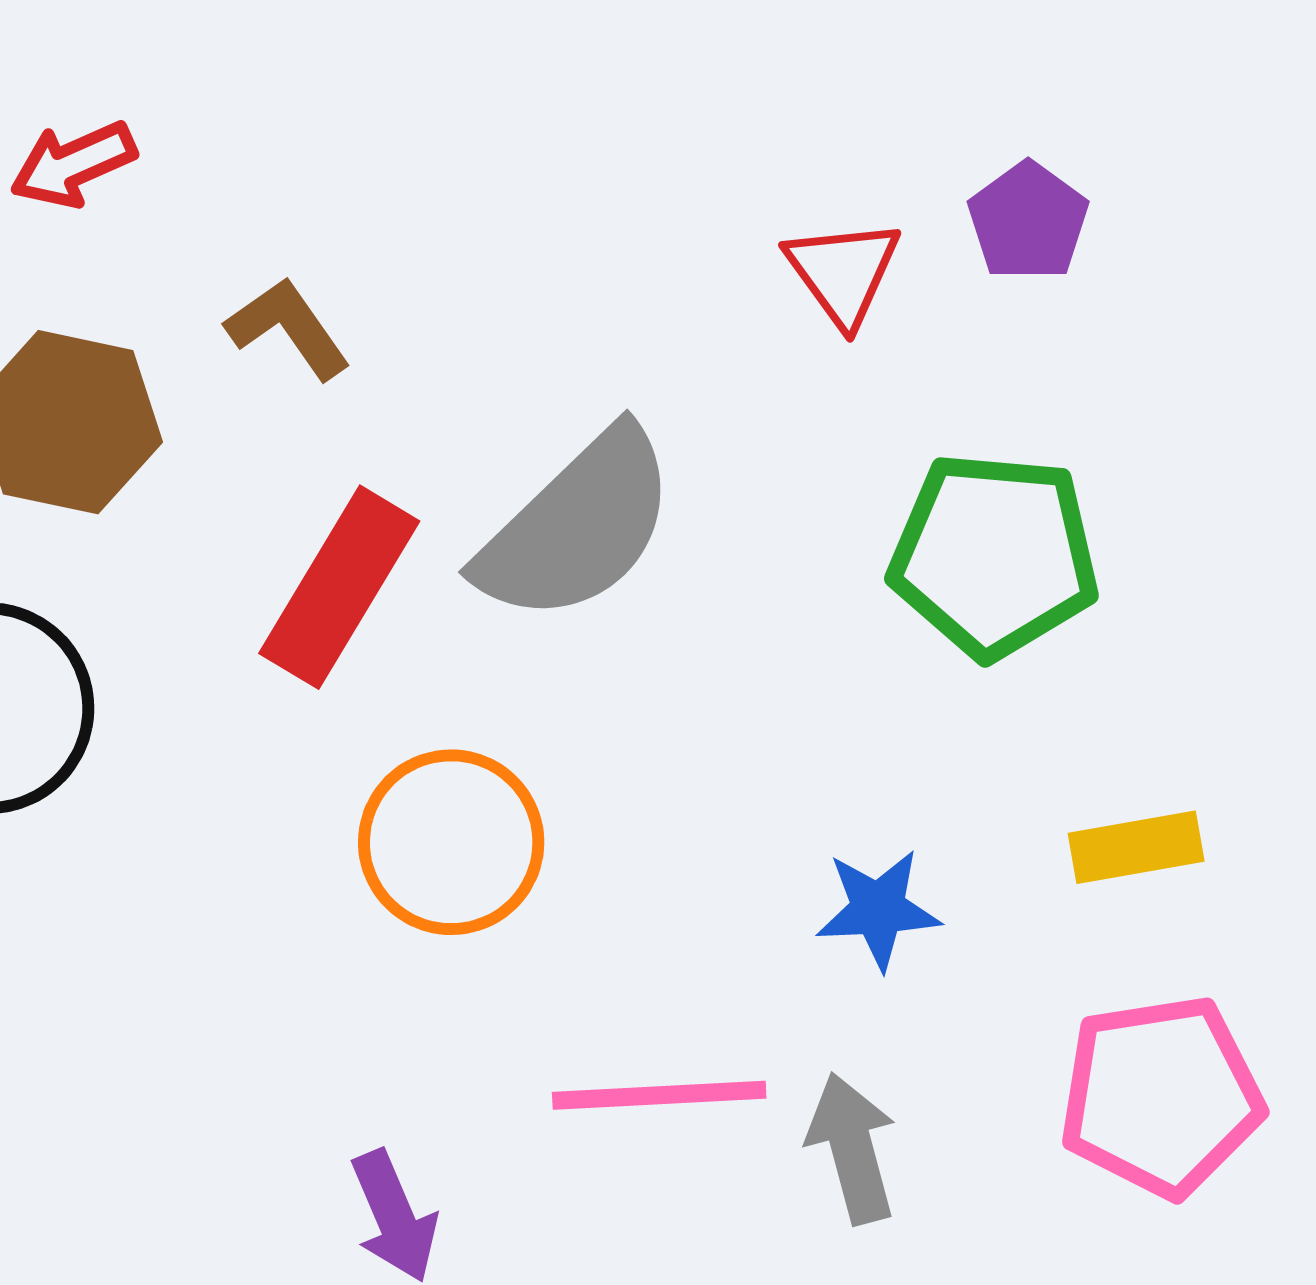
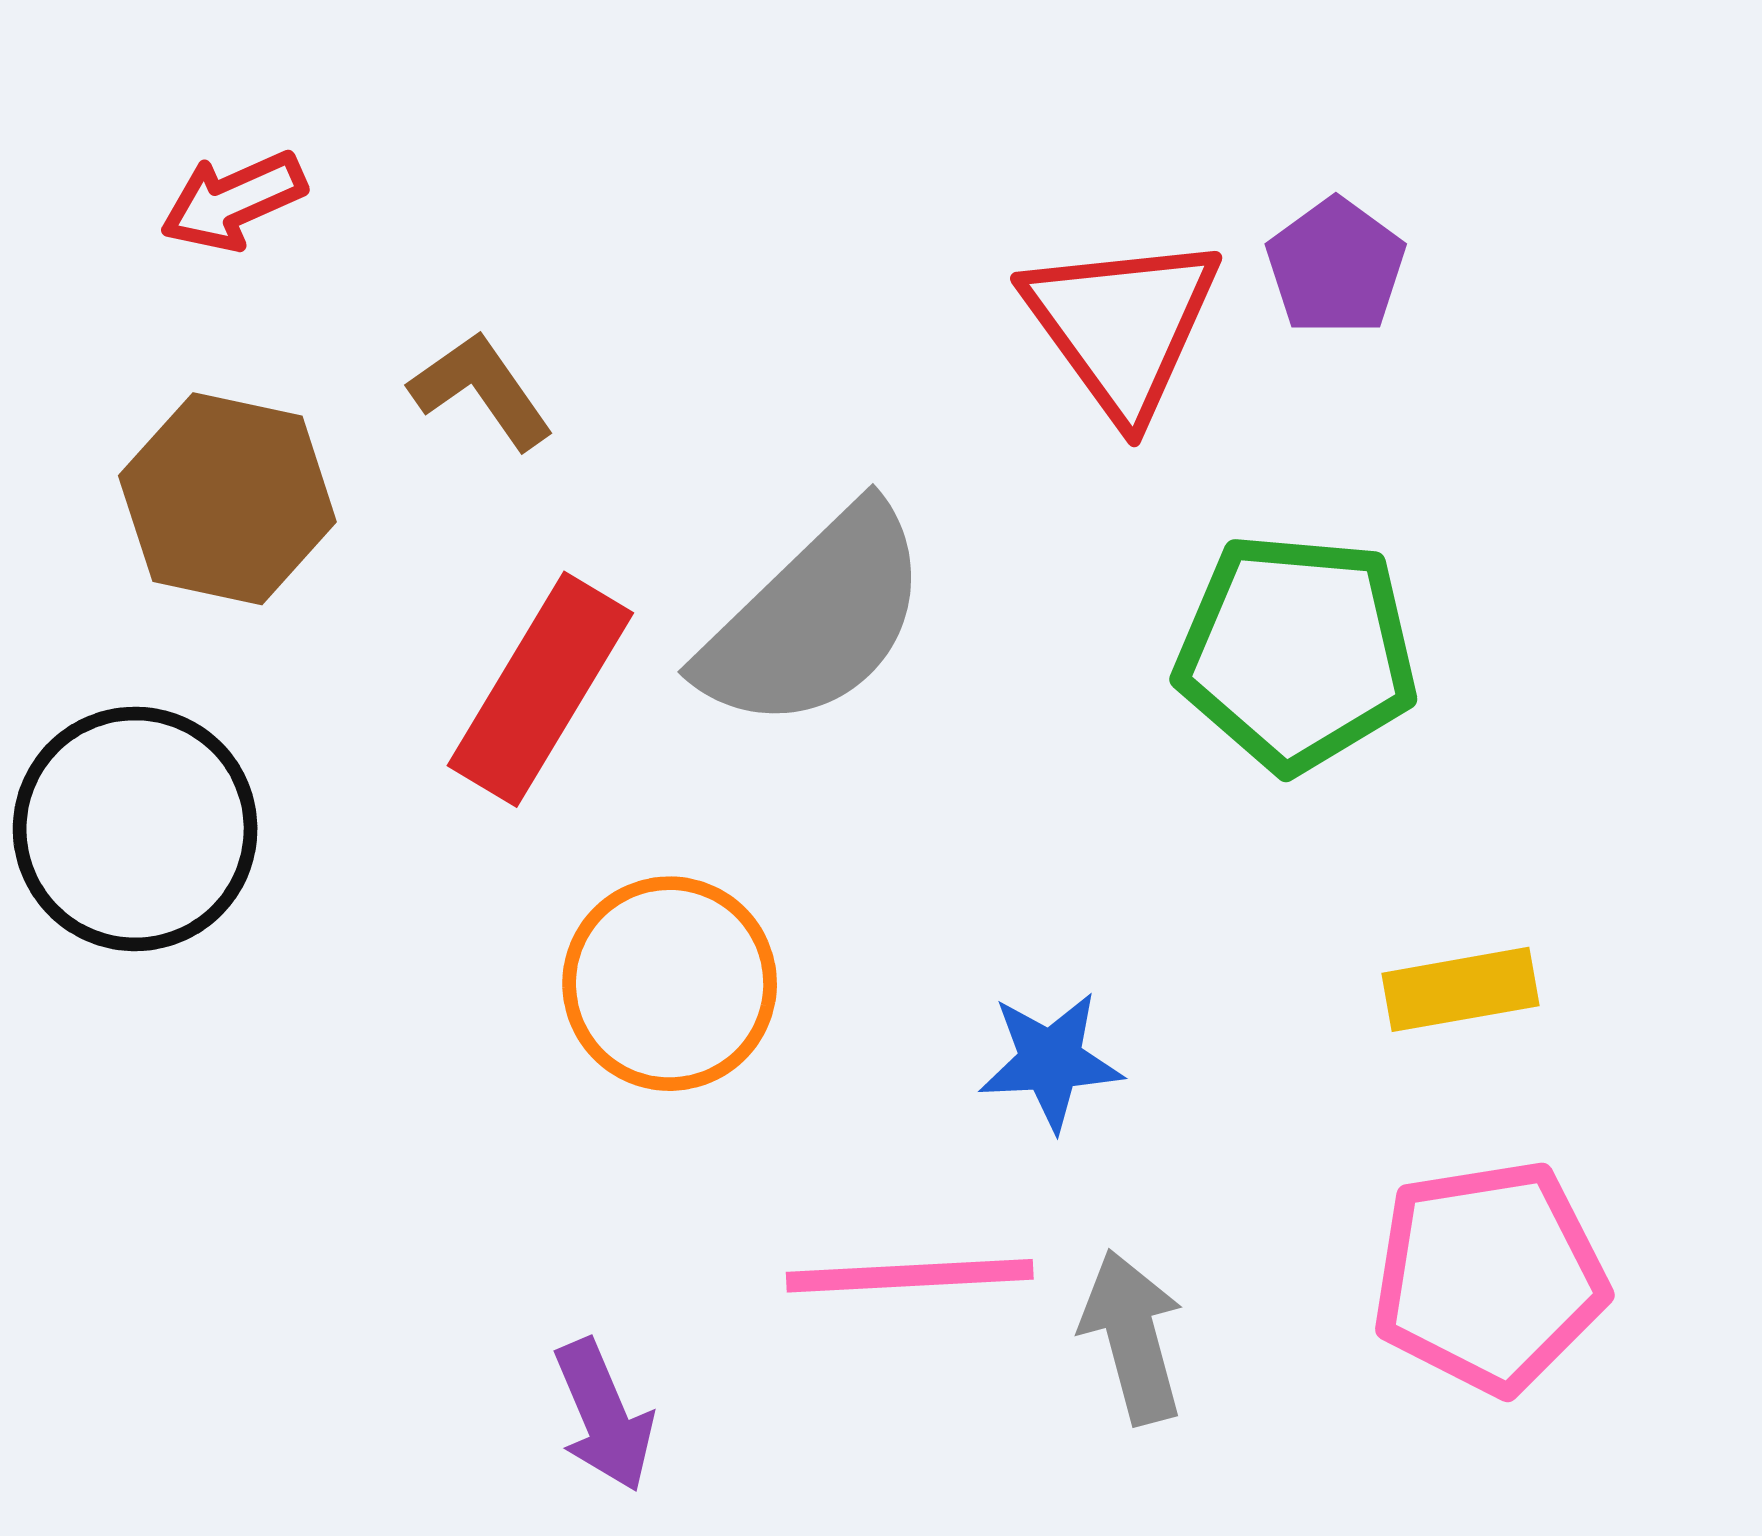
red triangle: (843, 272) -> (1122, 326), size x1.5
blue star: (878, 909) -> (1051, 1061), moved

